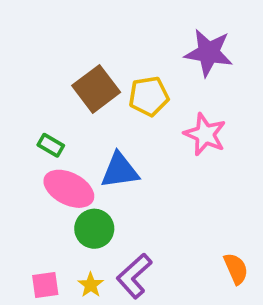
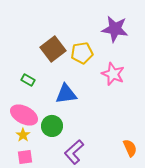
pink ellipse: (69, 189) -> (24, 115), moved
yellow star: (91, 285) -> (23, 135), moved

